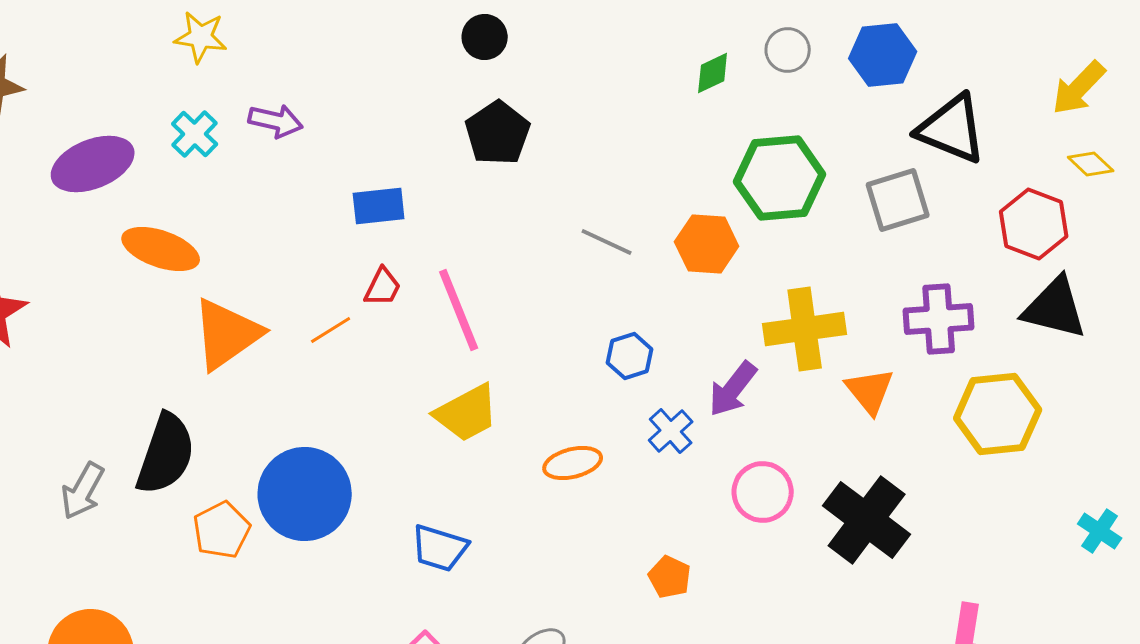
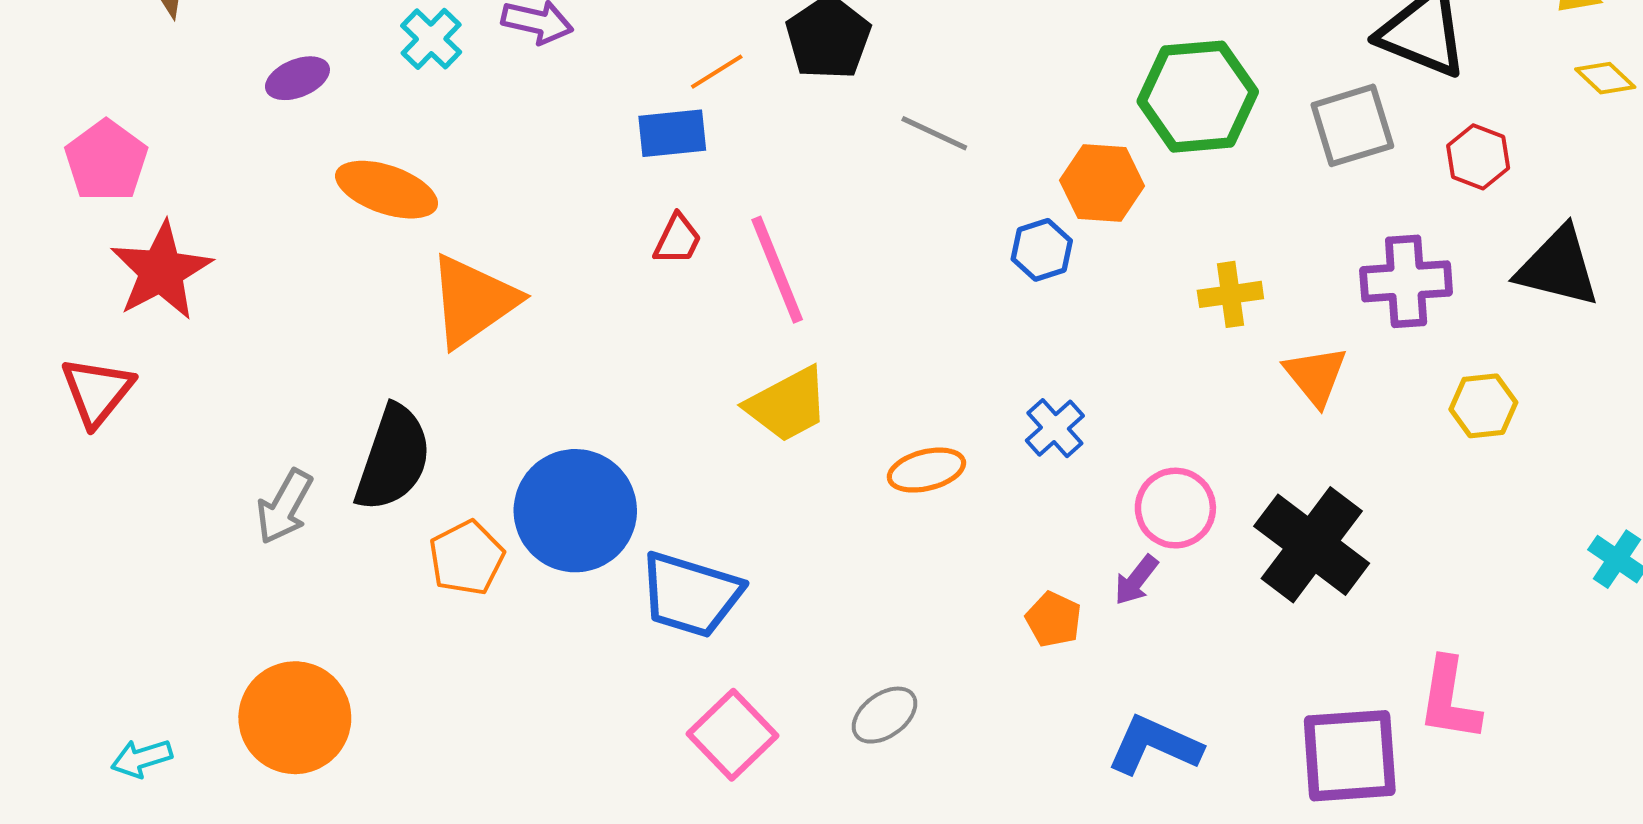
purple ellipse: (93, 164) -> (297, 78), size x0.6
red hexagon: (1034, 224) -> (1478, 157), moved, size x0.7
gray line: (607, 242) -> (934, 133), moved
yellow cross: (805, 329) -> (1230, 294), size x0.6
orange line: (331, 330) -> (717, 72), moved
blue hexagon: (630, 356) -> (1042, 250), moved
purple arrow: (733, 389) -> (1136, 580), moved, size x0.7
yellow hexagon: (998, 414) -> (1483, 406), size x0.6
blue trapezoid: (440, 548) -> (691, 595), moved, size x1.4

